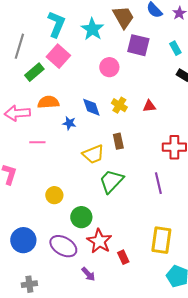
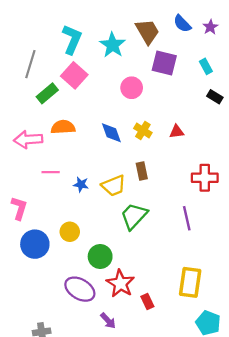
blue star: (69, 123) -> (81, 184), moved
blue circle: (23, 240) -> (35, 244), moved

